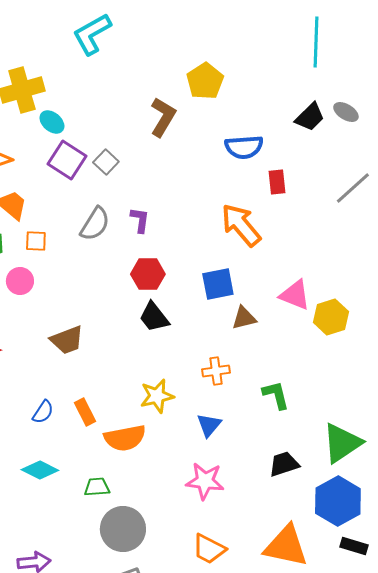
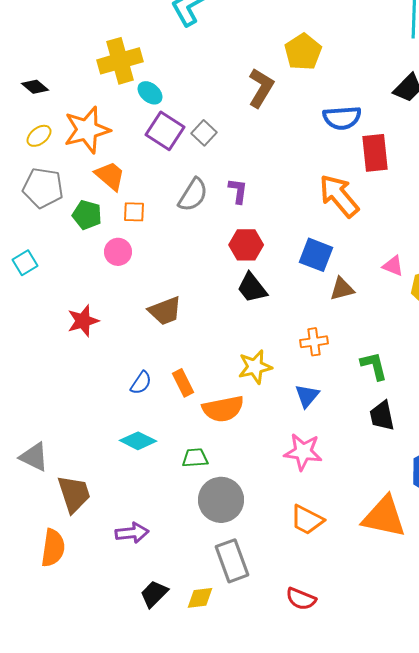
red rectangle: (277, 182) -> (375, 153), size x1.5
blue square: (218, 284) -> (316, 255), turned 32
pink triangle: (295, 295) -> (393, 266), size x0.7
black trapezoid: (284, 464) -> (382, 416), moved, turned -84

